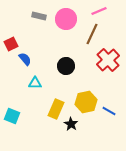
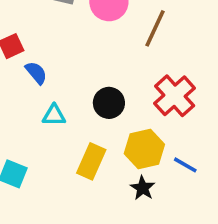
red cross: (108, 60) -> (175, 96), moved
black circle: (66, 66) -> (109, 103), moved
black star: (71, 124) -> (143, 188), moved

